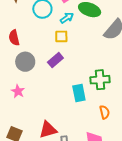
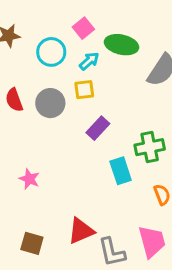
purple rectangle: (55, 60) -> (98, 128), moved
gray circle: (25, 62) -> (50, 103), moved

